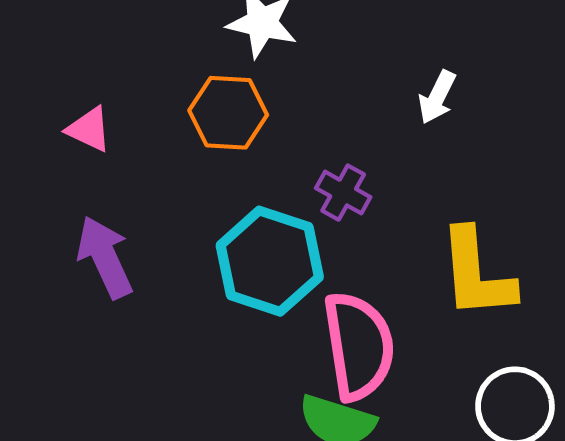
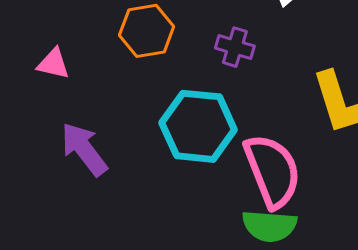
purple cross: (343, 193) -> (235, 47), moved

